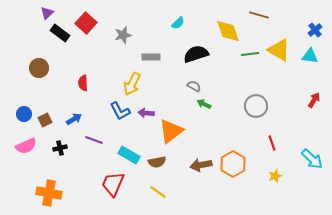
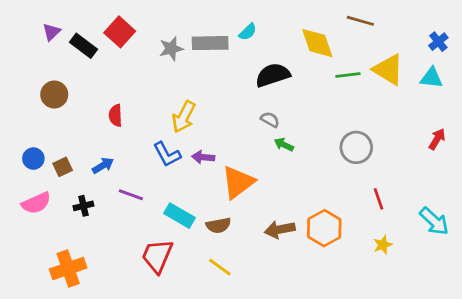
purple triangle: (47, 13) -> (51, 32), moved
gray rectangle: (151, 57) -> (210, 43), moved, size x1.4
orange cross: (49, 193) -> (68, 268), turned -30

